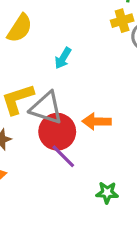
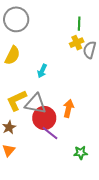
orange arrow: (97, 121) -> (68, 108), turned 108

